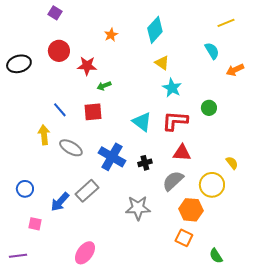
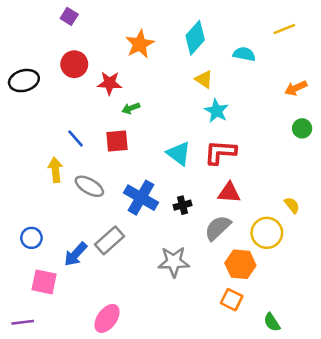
orange star: (111, 35) -> (140, 44), size x1.6
cyan semicircle: (212, 51) -> (244, 54), moved, turned -48
green circle: (209, 108) -> (302, 128), moved
pink square: (35, 224) -> (44, 282), size x1.5

